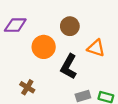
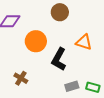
brown circle: (70, 26) -> (60, 12), moved

